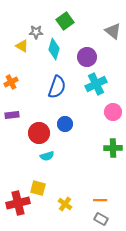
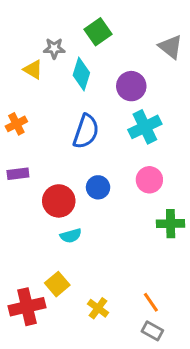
pink circle: (113, 112) -> (149, 180), moved
yellow square: (38, 188) -> (57, 284), turned 35
orange line: (100, 200) -> (151, 302), turned 56

